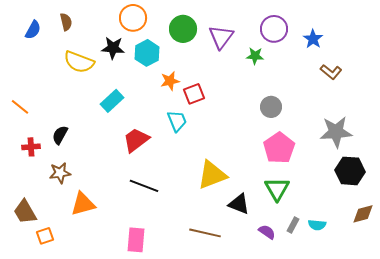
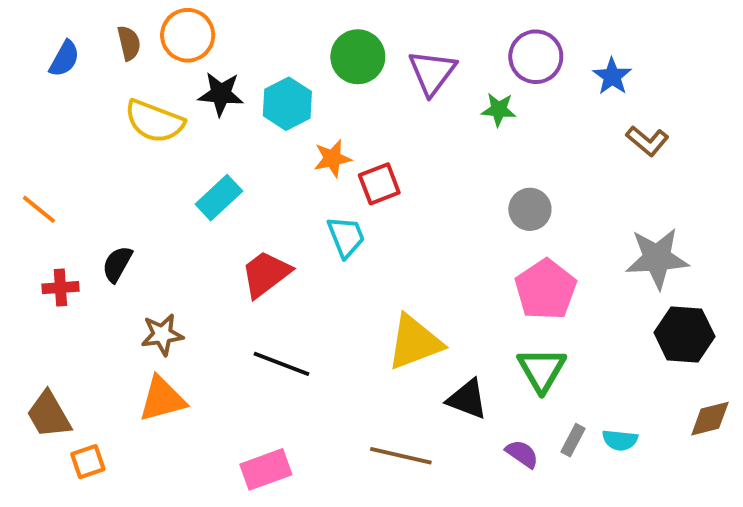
orange circle: (133, 18) -> (188, 35), moved
brown star: (60, 173) -> (162, 335), moved
pink rectangle: (136, 240) -> (266, 469), turned 65

